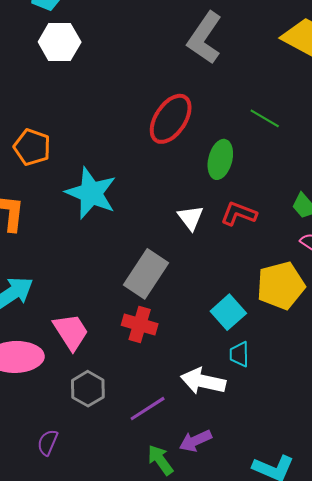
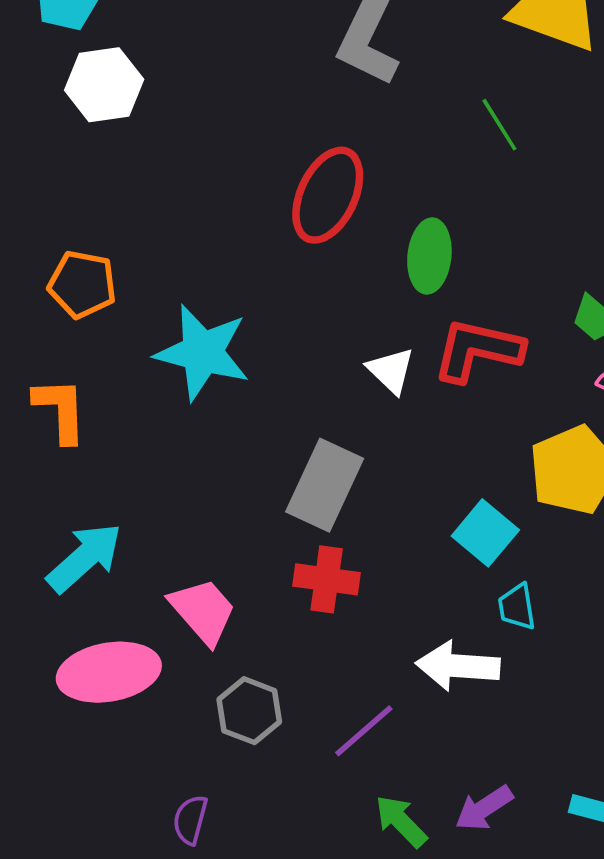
green line: (265, 118) -> (499, 125), moved, turned 36
red L-shape: (239, 214) -> (478, 350), size x1.4
purple arrow: (195, 441) -> (484, 808), moved

